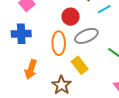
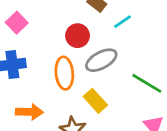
orange arrow: (31, 69) -> (29, 112), turned -102

